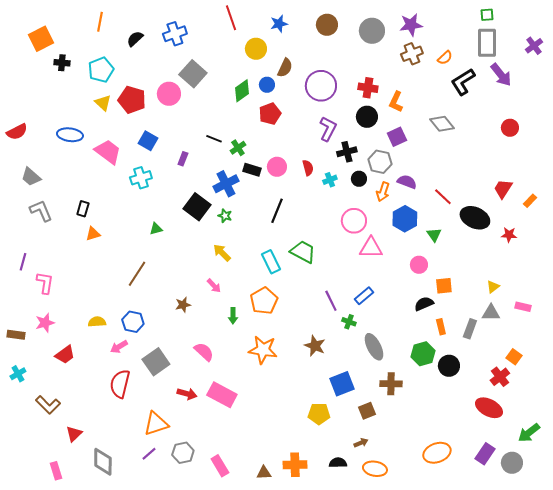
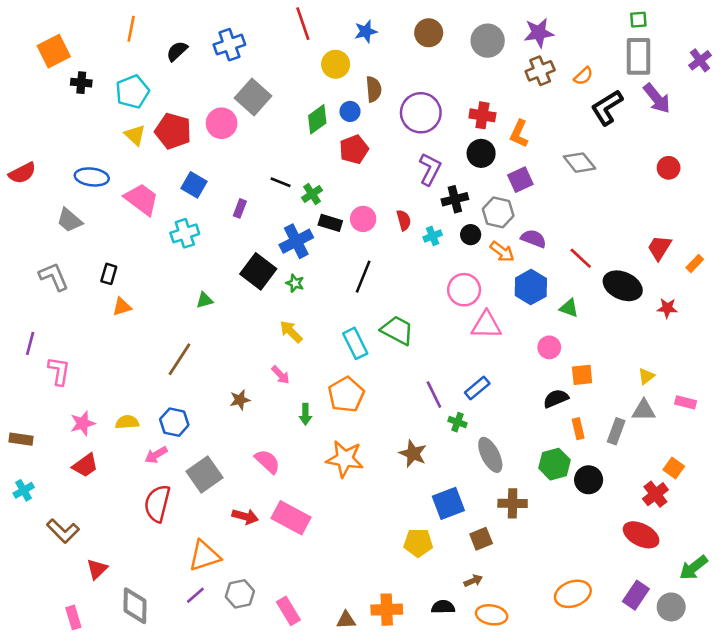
brown semicircle: (285, 68) -> (374, 89), turned -30
gray trapezoid: (31, 177) -> (69, 220), moved
orange arrow: (383, 192) -> (502, 252), turned -72
green triangle: (434, 235) -> (569, 308), turned -35
pink star: (45, 323) -> (83, 423), moved

